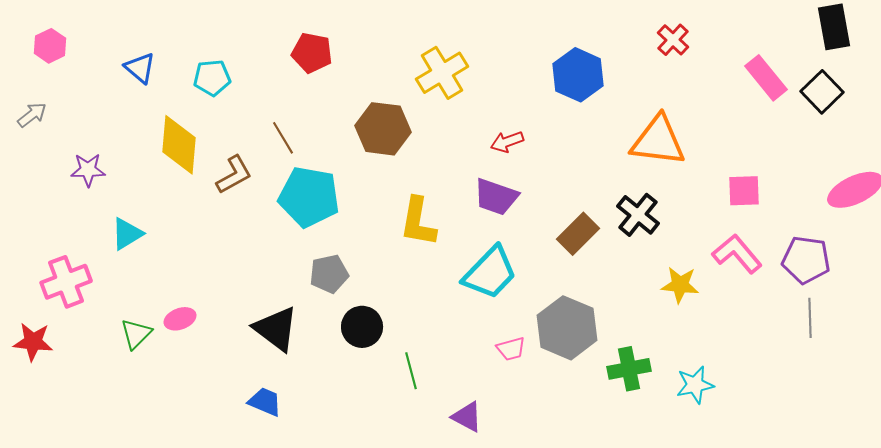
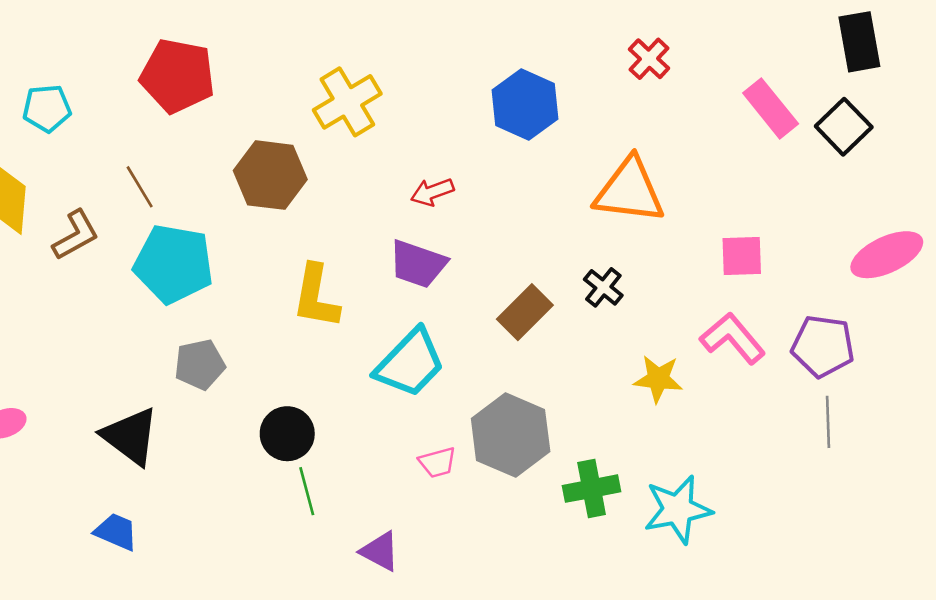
red pentagon: (312, 53) -> (177, 76), size x1.4
black cross: (638, 215) -> (603, 287), size x0.7
black circle: (362, 327) -> (287, 434), moved
cyan star: (695, 385) -> (678, 509), size x1.4

